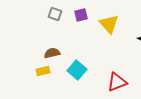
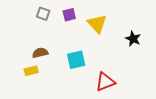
cyan square: (77, 70) -> (76, 60), moved, turned 36

